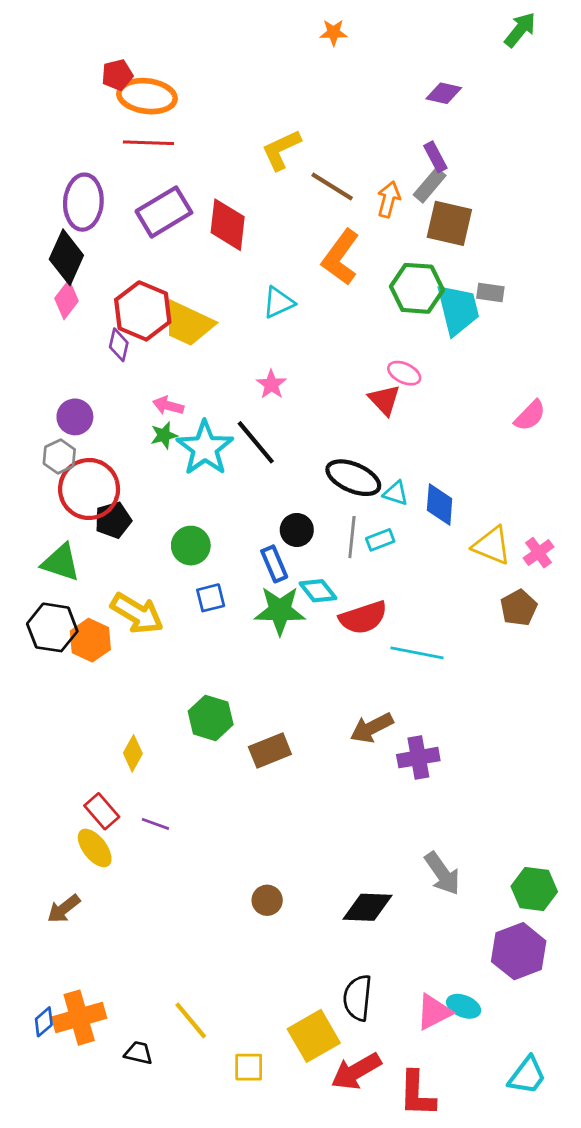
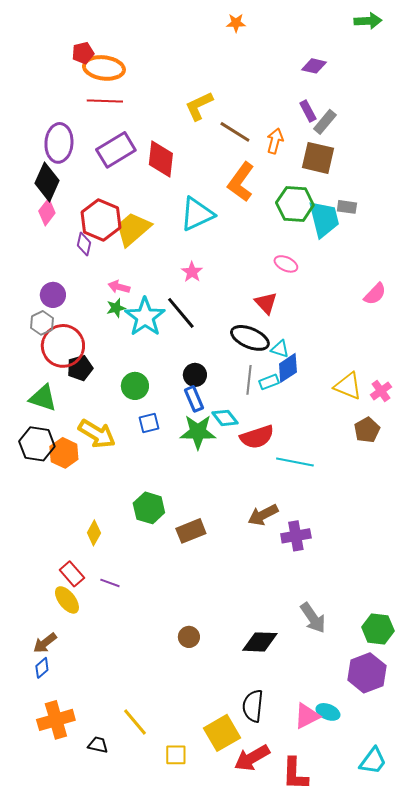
green arrow: (520, 30) -> (368, 21), turned 48
gray rectangle: (430, 185) -> (325, 122), moved
cyan triangle: (278, 302) -> (197, 214), size x1.5
yellow trapezoid: (188, 324) -> (133, 229), turned 114
red triangle: (384, 400) -> (266, 303), moved
blue diamond: (440, 505) -> (288, 368), moved, turned 52
black circle: (297, 530) -> (195, 375), moved
blue diamond: (44, 1022) -> (42, 668), moved

